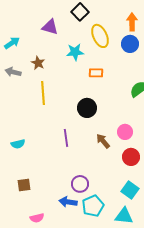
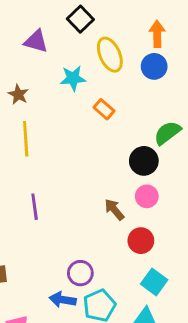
orange rectangle: (96, 73) -> (104, 109), turned 40
black circle: (87, 108) -> (144, 161), moved
purple line: (66, 138) -> (35, 207), moved
red circle: (131, 157) -> (141, 241), moved

